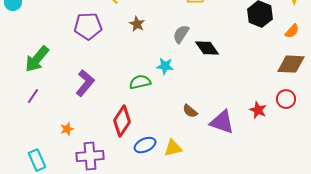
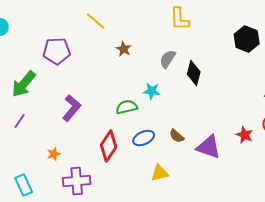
purple pentagon: (88, 26) -> (57, 51), moved
black diamond: (207, 48) -> (194, 73), turned 50
blue ellipse: (145, 145) -> (144, 138), moved

